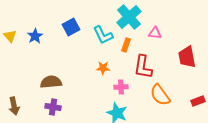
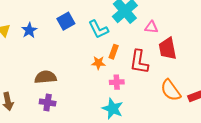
orange rectangle: (126, 45) -> (114, 52), moved
red trapezoid: (187, 57) -> (168, 49), moved
orange semicircle: (160, 95) -> (171, 90), moved

